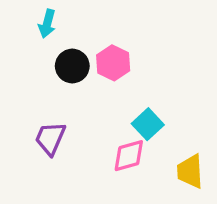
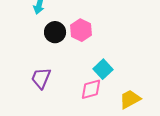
yellow trapezoid: (190, 171) -> (130, 99), turned 65

